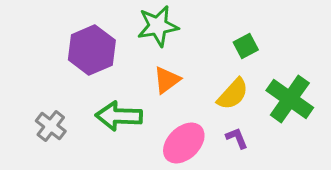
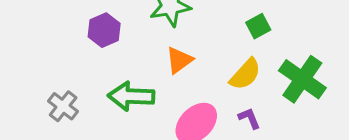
purple hexagon: (92, 50) -> (104, 30), size x0.7

